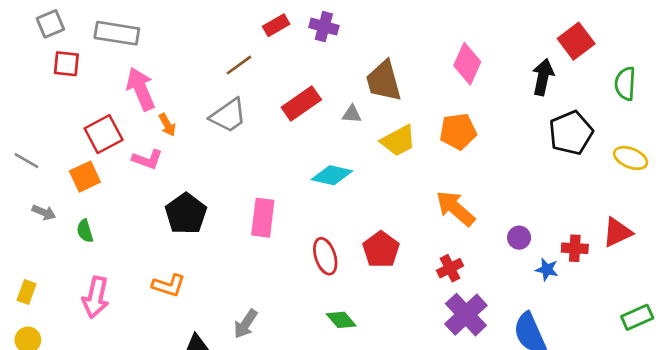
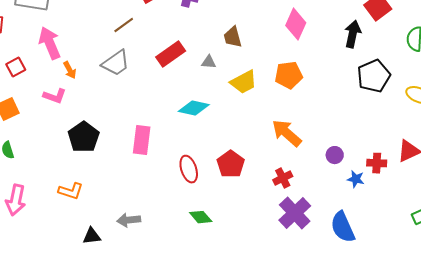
brown trapezoid: (384, 81) -> (233, 37), size x0.7
red square: (104, 134) -> (16, 67), moved, size x0.7
gray arrow: (246, 324) -> (129, 220), turned 50

